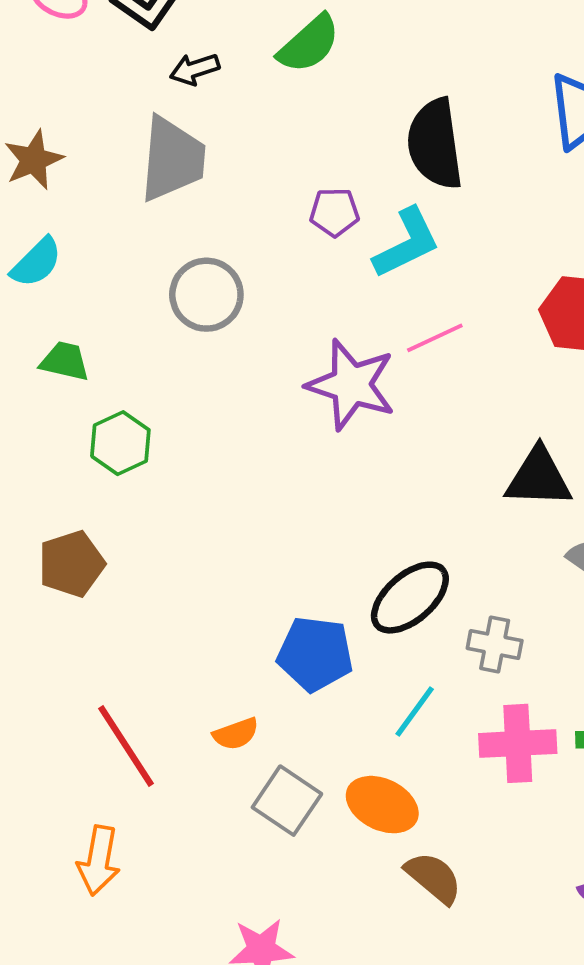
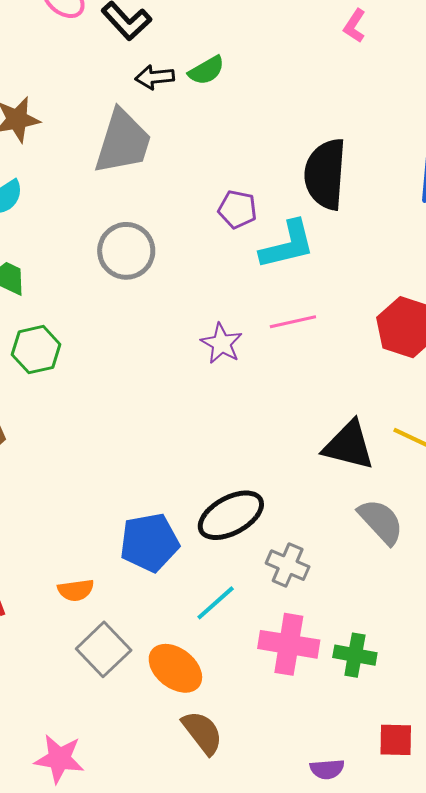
green semicircle: (309, 44) -> (206, 70), moved, size x0.7
purple star: (351, 385) -> (222, 343), size x0.6
blue pentagon: (315, 654) -> (149, 542), turned -30

